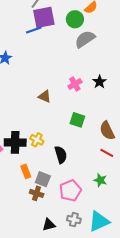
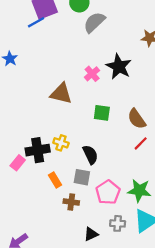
black star: (100, 82) -> (119, 67), size x1.6
brown triangle: (45, 96) -> (61, 94), size x1.5
red line: (107, 153) -> (141, 143), turned -64
gray square: (43, 179) -> (82, 177), moved
green star: (100, 180) -> (139, 191), moved, size x1.5

